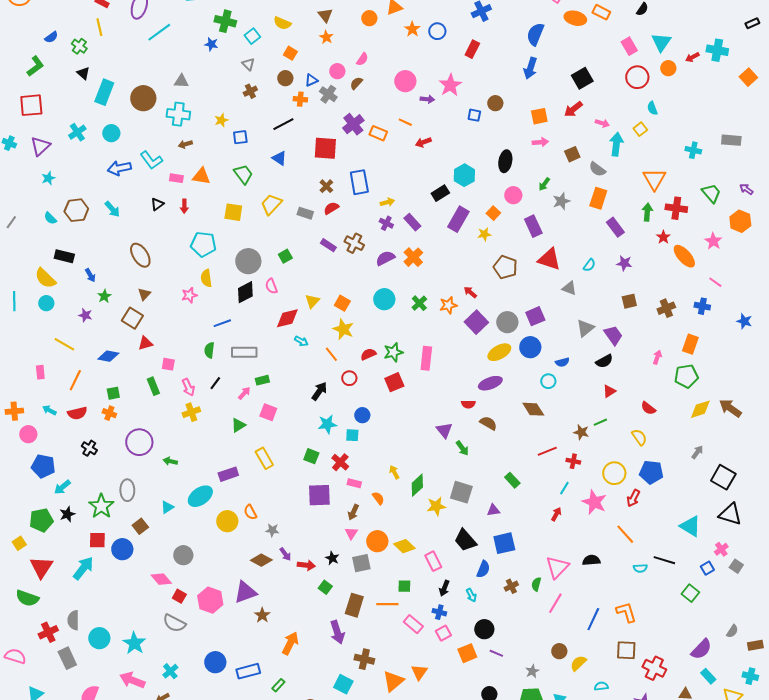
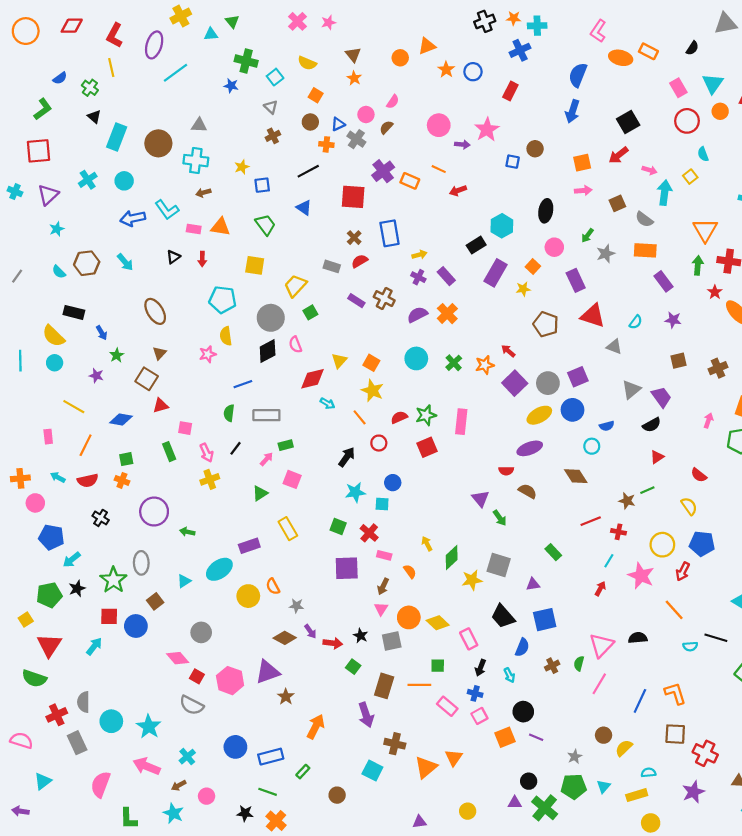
orange rectangle: (598, 198) -> (645, 250), turned 75
yellow trapezoid: (271, 204) -> (295, 286), moved
cyan arrow: (83, 568) -> (94, 646), size x0.7

